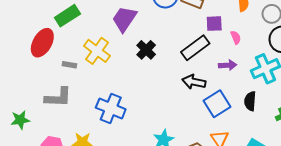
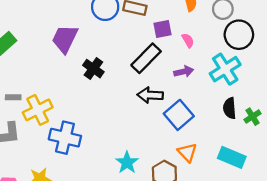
yellow cross: (97, 51) -> (38, 110), moved, turned 36
black semicircle: (250, 101) -> (230, 108), moved

